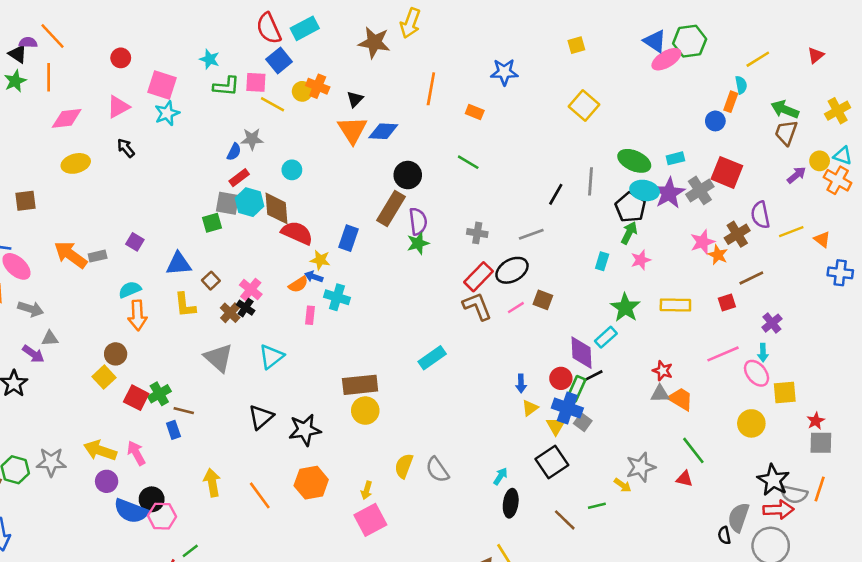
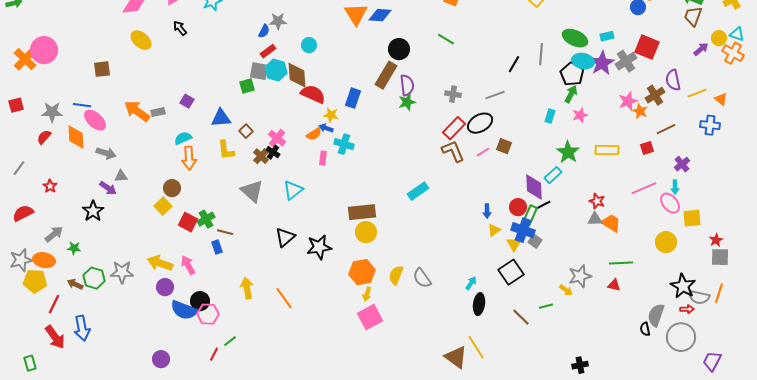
yellow ellipse: (76, 163) -> (141, 40), turned 55
blue cross: (840, 273) -> (710, 125), moved
green line: (693, 450) -> (621, 263), turned -55
orange hexagon: (311, 483) -> (362, 272), moved
red arrow: (778, 510) -> (687, 309), size x0.6

